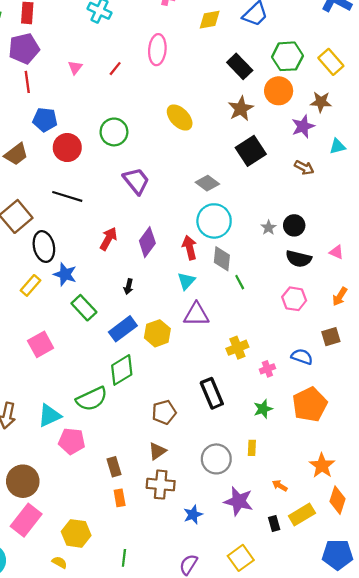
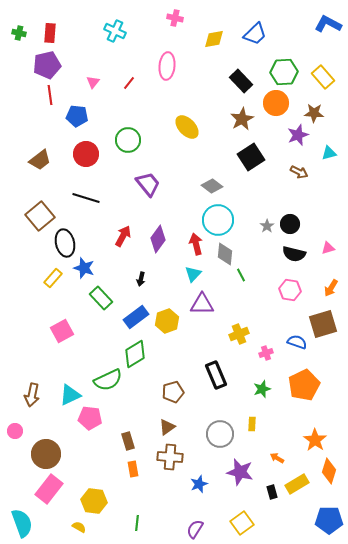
blue pentagon: (45, 120) -> (77, 116), moved
pink triangle: (336, 252) -> (328, 248), turned -40
brown square: (331, 337) -> (323, 324), size x1.6

